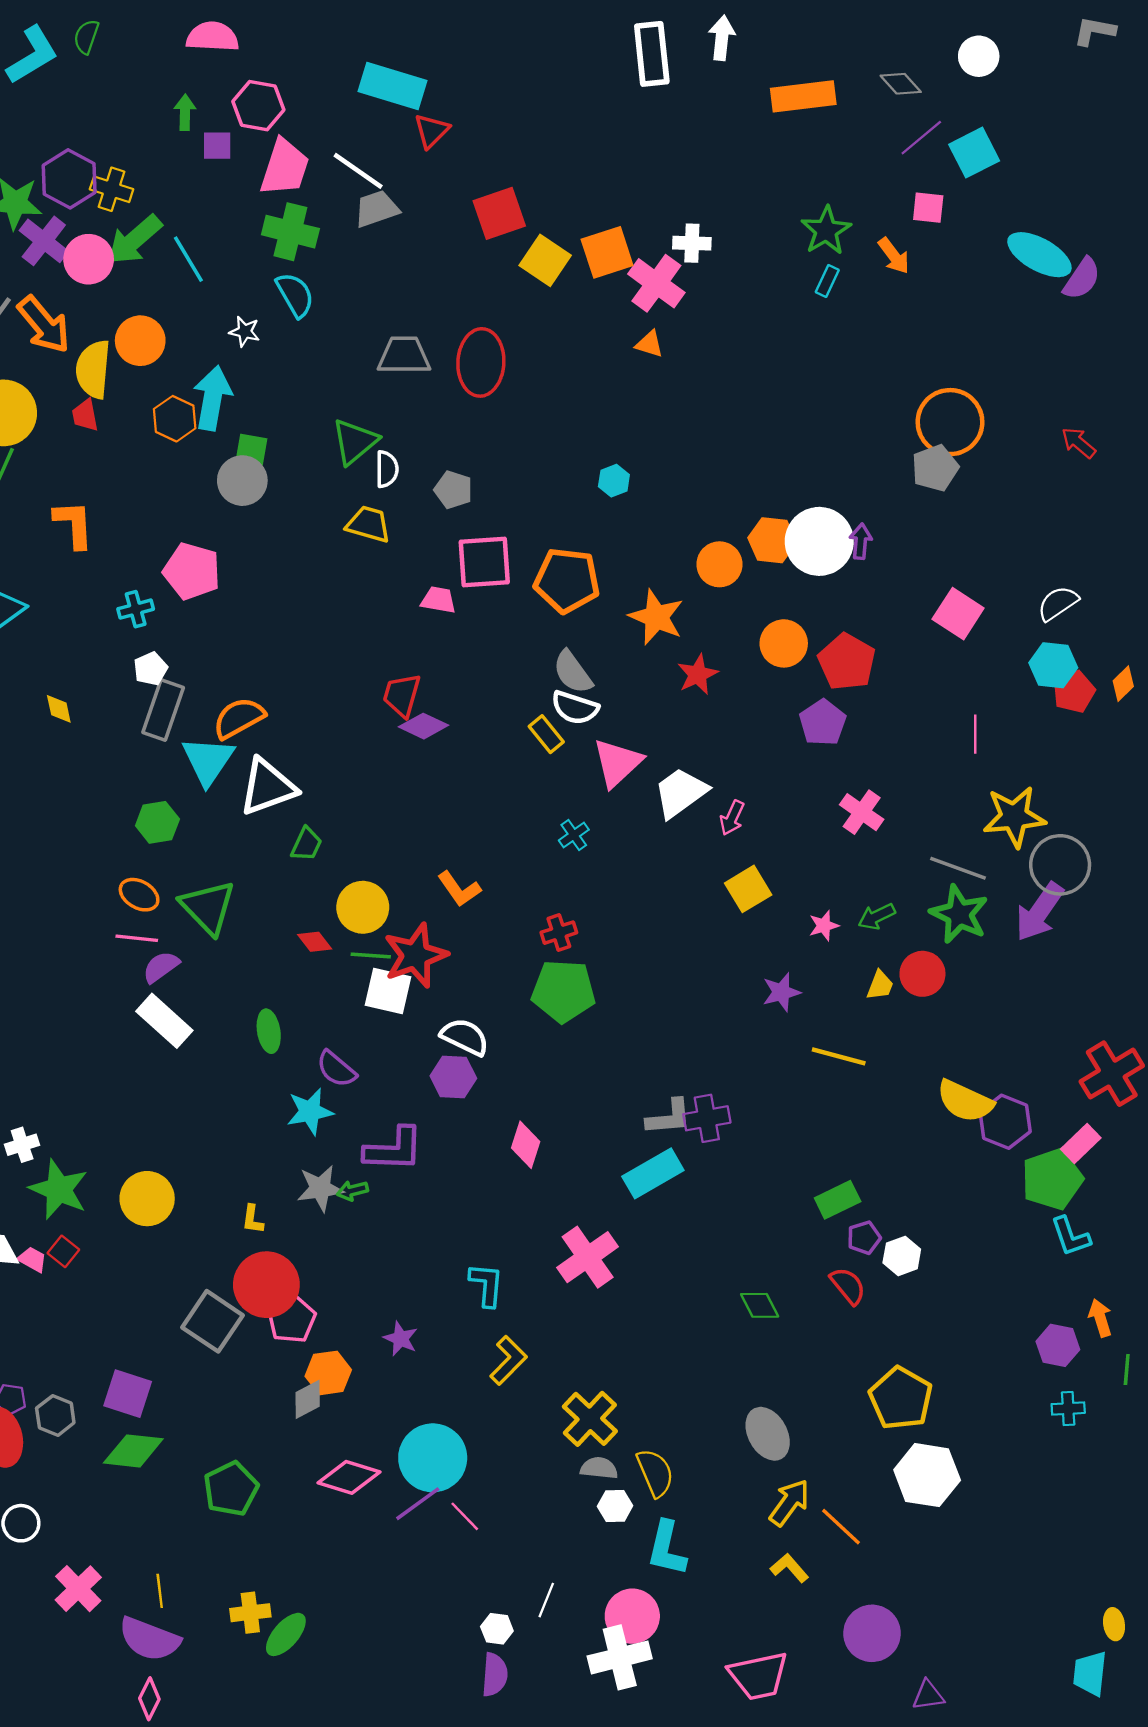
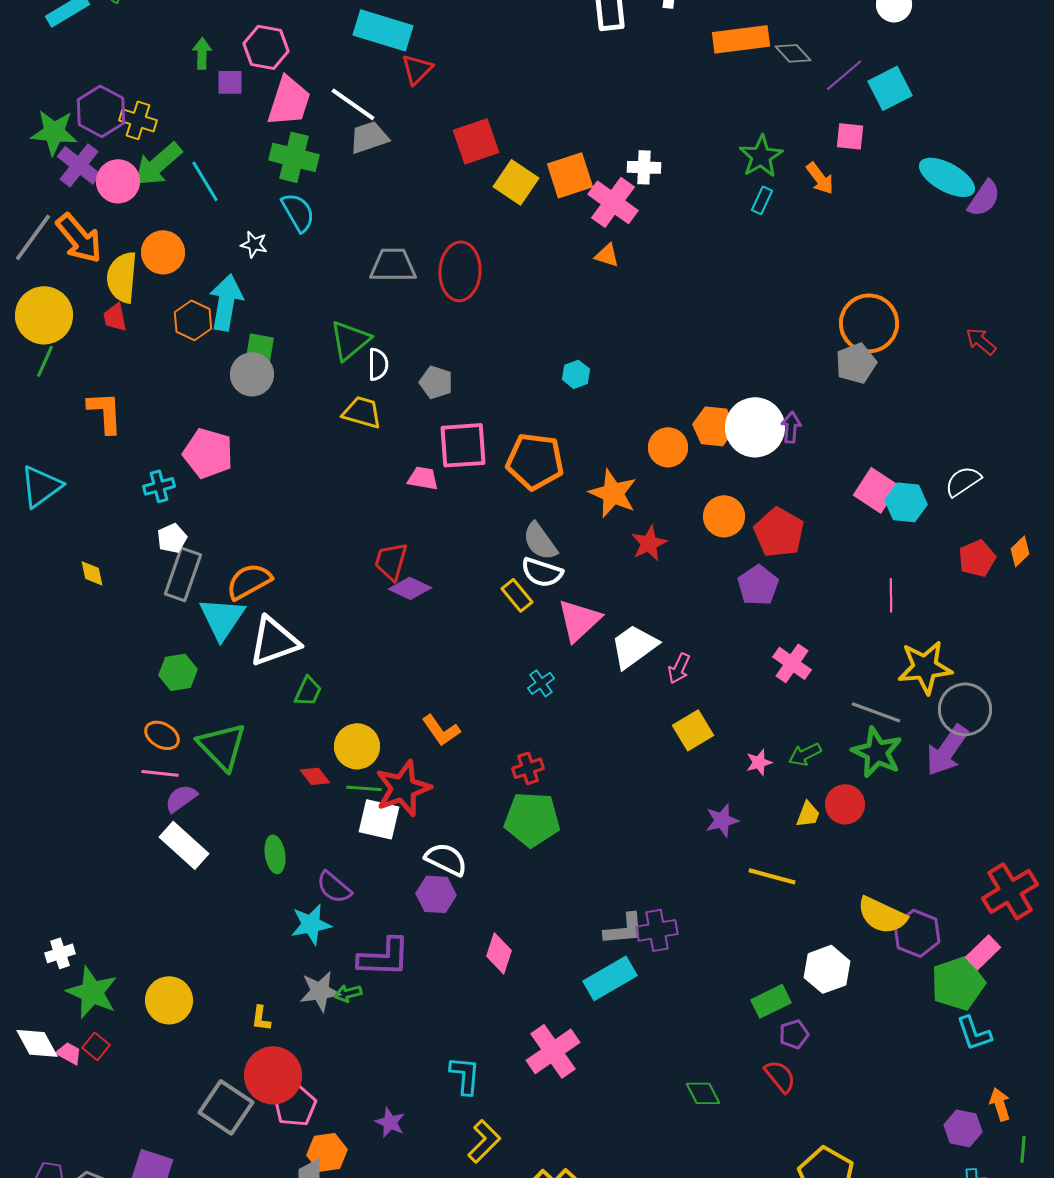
gray diamond: (901, 84) -> (793, 53), moved
cyan hexagon: (1053, 665) -> (906, 502), moved
white hexagon: (902, 1256) -> (827, 969), moved, size x1.4

